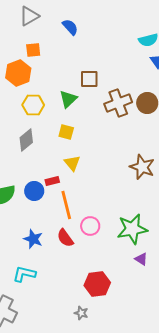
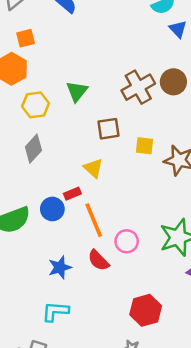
brown square: (89, 79) -> (109, 129), moved
yellow square: (66, 132) -> (145, 146), moved
blue star: (33, 239) -> (60, 267), turned -30

